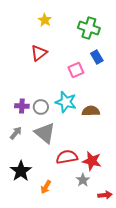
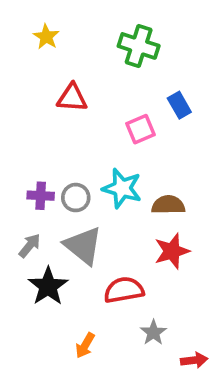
yellow star: (45, 20) -> (46, 37), moved
green cross: (89, 28) -> (139, 46), moved
red triangle: (39, 53) -> (72, 98), turned 42
red star: (92, 161) -> (172, 251), moved, turned -30
black star: (21, 171) -> (48, 286), moved

